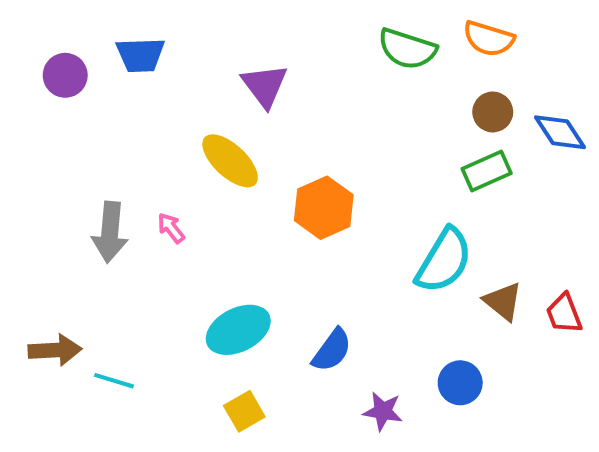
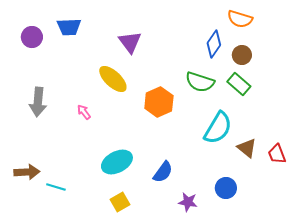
green semicircle: (407, 49) -> (200, 82), moved
blue diamond: (560, 132) -> (214, 44), moved, turned 68
green rectangle: (487, 171) -> (239, 84), turned 65
gray arrow: (110, 232) -> (38, 102), moved

